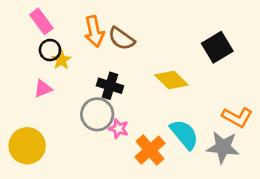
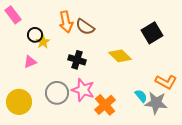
pink rectangle: (41, 21) -> (13, 15), moved
gray circle: (97, 114) -> (57, 93), moved
pink star: (119, 129) -> (83, 90), size x1.6
cyan semicircle: (184, 134) -> (141, 96), moved, size x0.6

